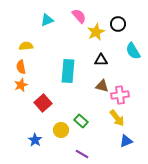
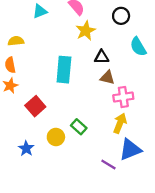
yellow star: (96, 32) -> (86, 31), moved
brown triangle: (102, 86) -> (107, 78), moved
yellow arrow: (117, 118) -> (120, 123), turned -120
blue triangle: (126, 141) -> (130, 150), size x1.5
purple line: (82, 154) -> (108, 164), moved

